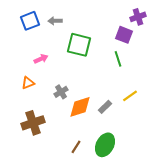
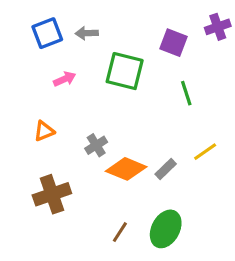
purple square: (124, 35) -> (174, 43), moved
pink arrow: (41, 59) -> (65, 79), moved
orange diamond: (80, 107) -> (126, 169), turned 40

